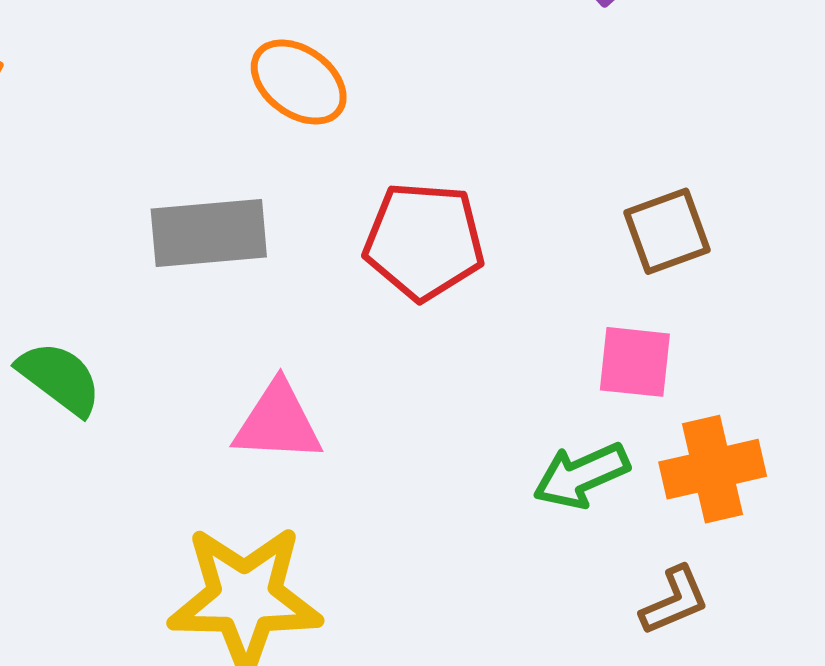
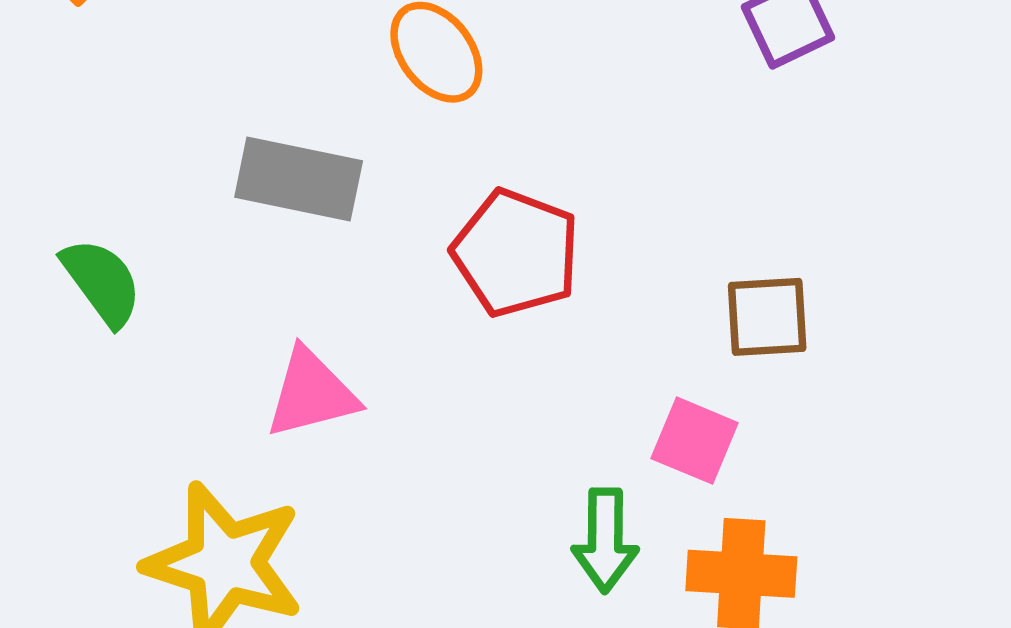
pink triangle: (278, 422) -> (311, 393), turned -34
green arrow: (581, 476) -> (605, 540), turned -82

